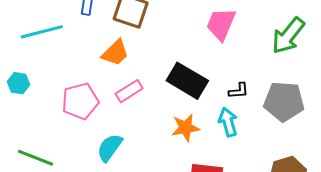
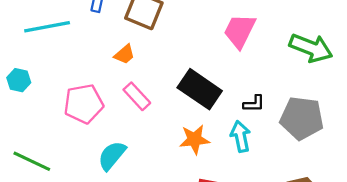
green arrow: (288, 36) -> (311, 48), turned -111
orange trapezoid: (115, 53) -> (124, 54), size x0.7
pink rectangle: (129, 91) -> (137, 96), turned 76

